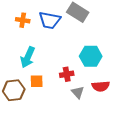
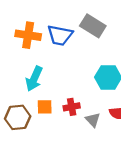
orange cross: (23, 20) -> (28, 35), size x1.5
red cross: (67, 74) -> (72, 107), moved

